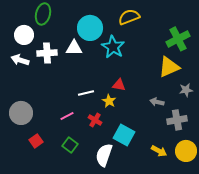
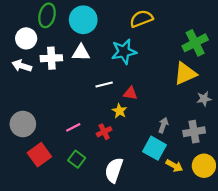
cyan circle: (90, 28) -> (83, 20), moved
cyan star: (113, 47) -> (124, 52), turned 30
white line: (86, 93) -> (104, 85), moved
gray arrow: (157, 102) -> (163, 125), moved, turned 96
red cross: (95, 120) -> (104, 132), turned 32
cyan square: (124, 135) -> (155, 148), moved
red square: (36, 141) -> (39, 155), size x1.5

